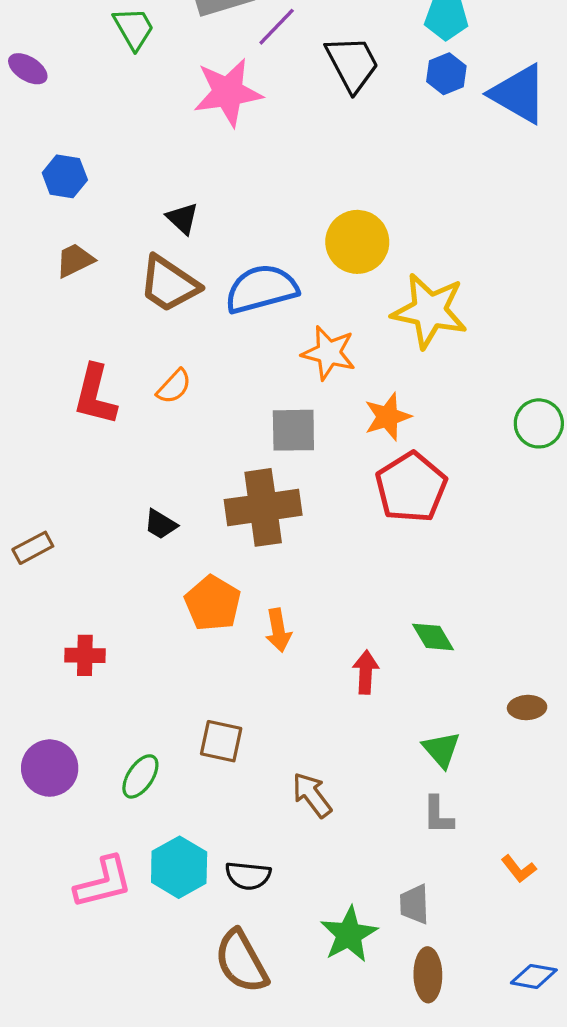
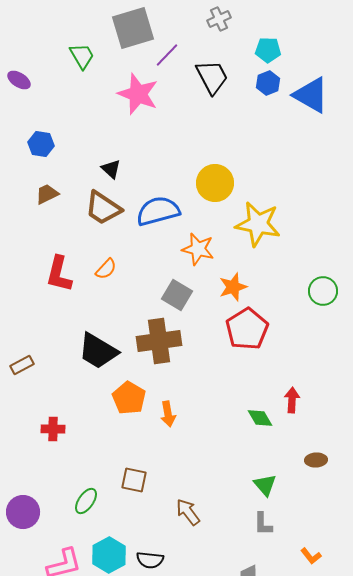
pink star: (228, 92) -> (138, 94), turned 30
gray square: (293, 430) -> (177, 295), turned 32
black trapezoid: (161, 524) -> (98, 351), size x2.0
red arrow: (366, 672) -> (292, 400), moved
purple circle: (50, 768) -> (23, 512), moved

